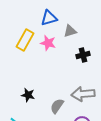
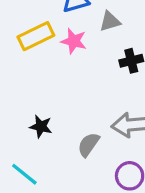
yellow rectangle: (25, 40) -> (36, 36), turned 35

